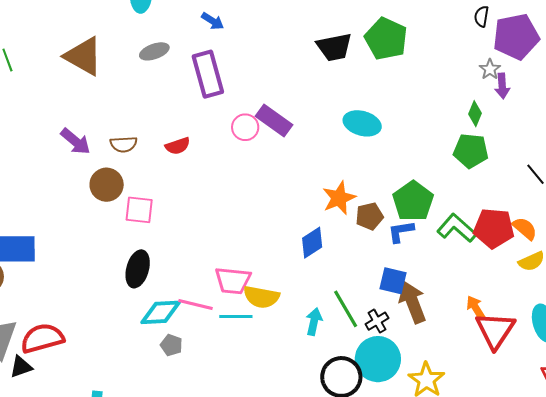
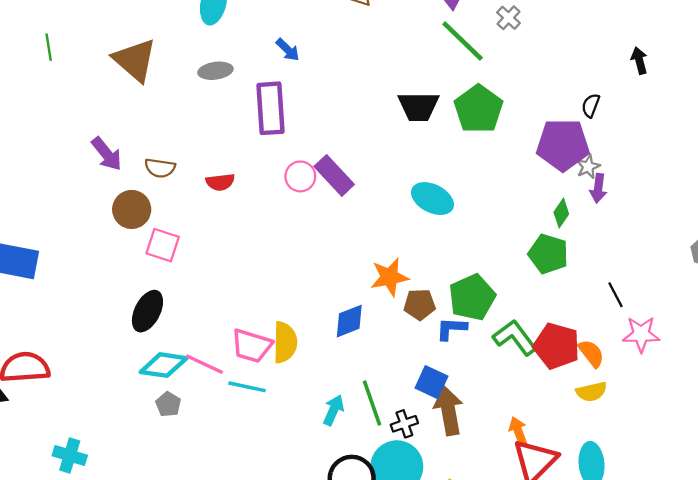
purple pentagon: (516, 37) -> (563, 145), moved
yellow semicircle: (261, 297) -> (285, 342), moved, turned -111

